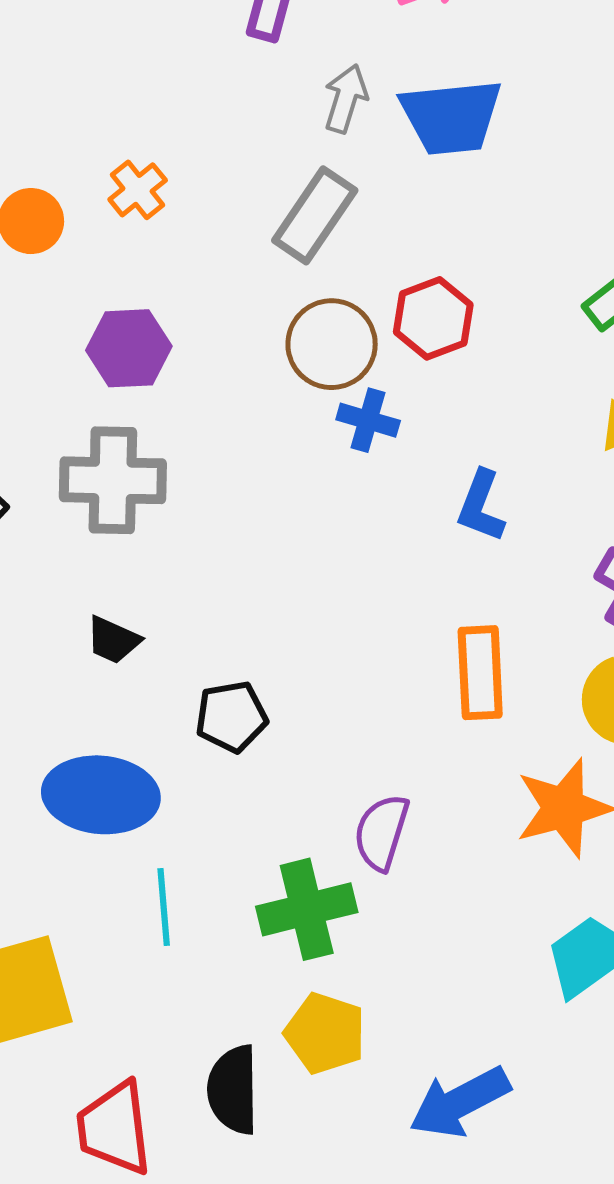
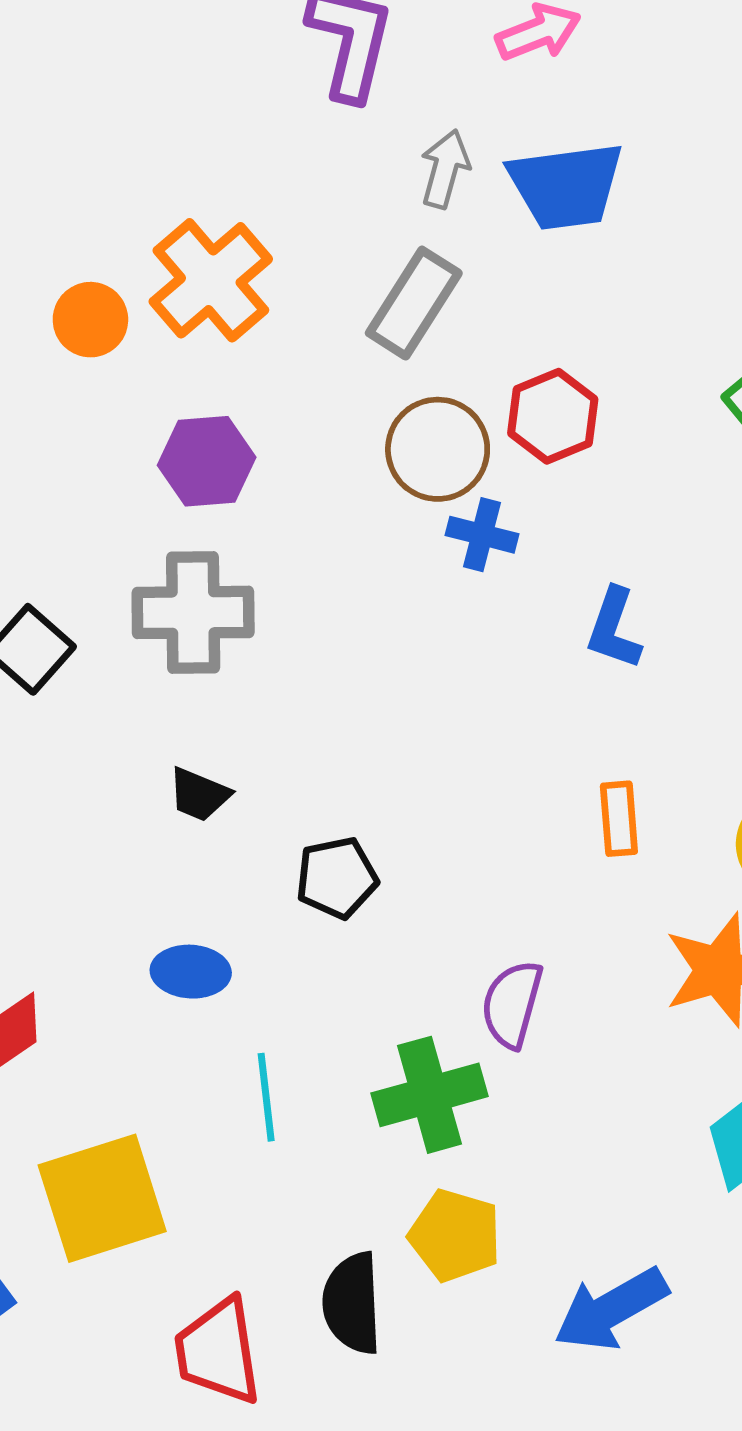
orange cross: (138, 190) -> (211, 280), size x1.8
orange rectangle: (480, 673) -> (619, 819), size x0.7
blue ellipse: (101, 795) -> (191, 972), size x0.6

